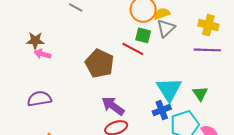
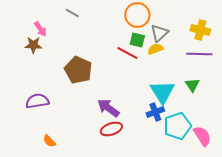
yellow semicircle: (162, 14) -> (155, 49), moved
pink arrow: (43, 54) -> (40, 29), moved, turned -140
brown pentagon: (100, 63) -> (78, 70), moved
green triangle: (200, 93) -> (192, 85), moved

